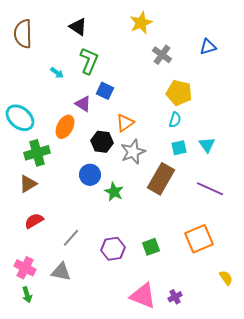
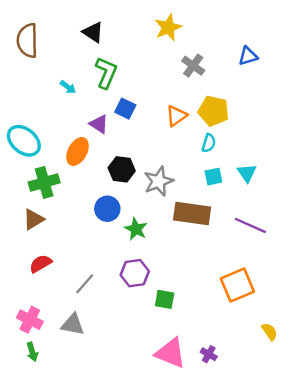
orange triangle: (125, 123) -> (177, 116), moved
brown rectangle: (161, 179) -> (192, 213), turned 68
green square: (151, 247) -> (165, 299), moved, turned 30
purple hexagon: (113, 249) -> (135, 273), moved
purple cross: (175, 297) -> (209, 354), turned -32

